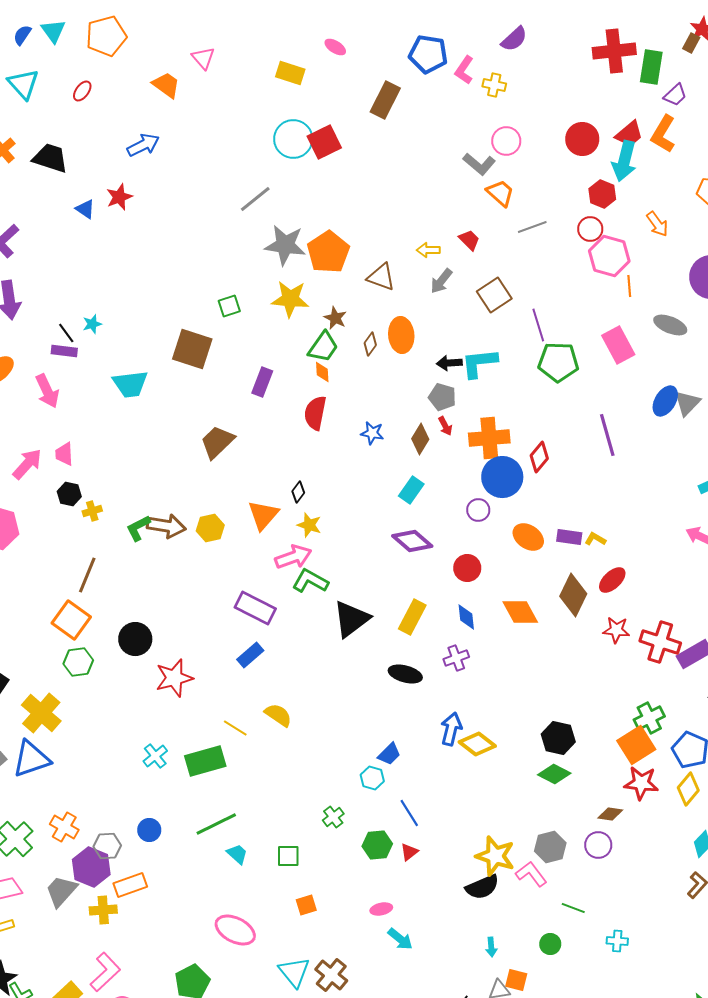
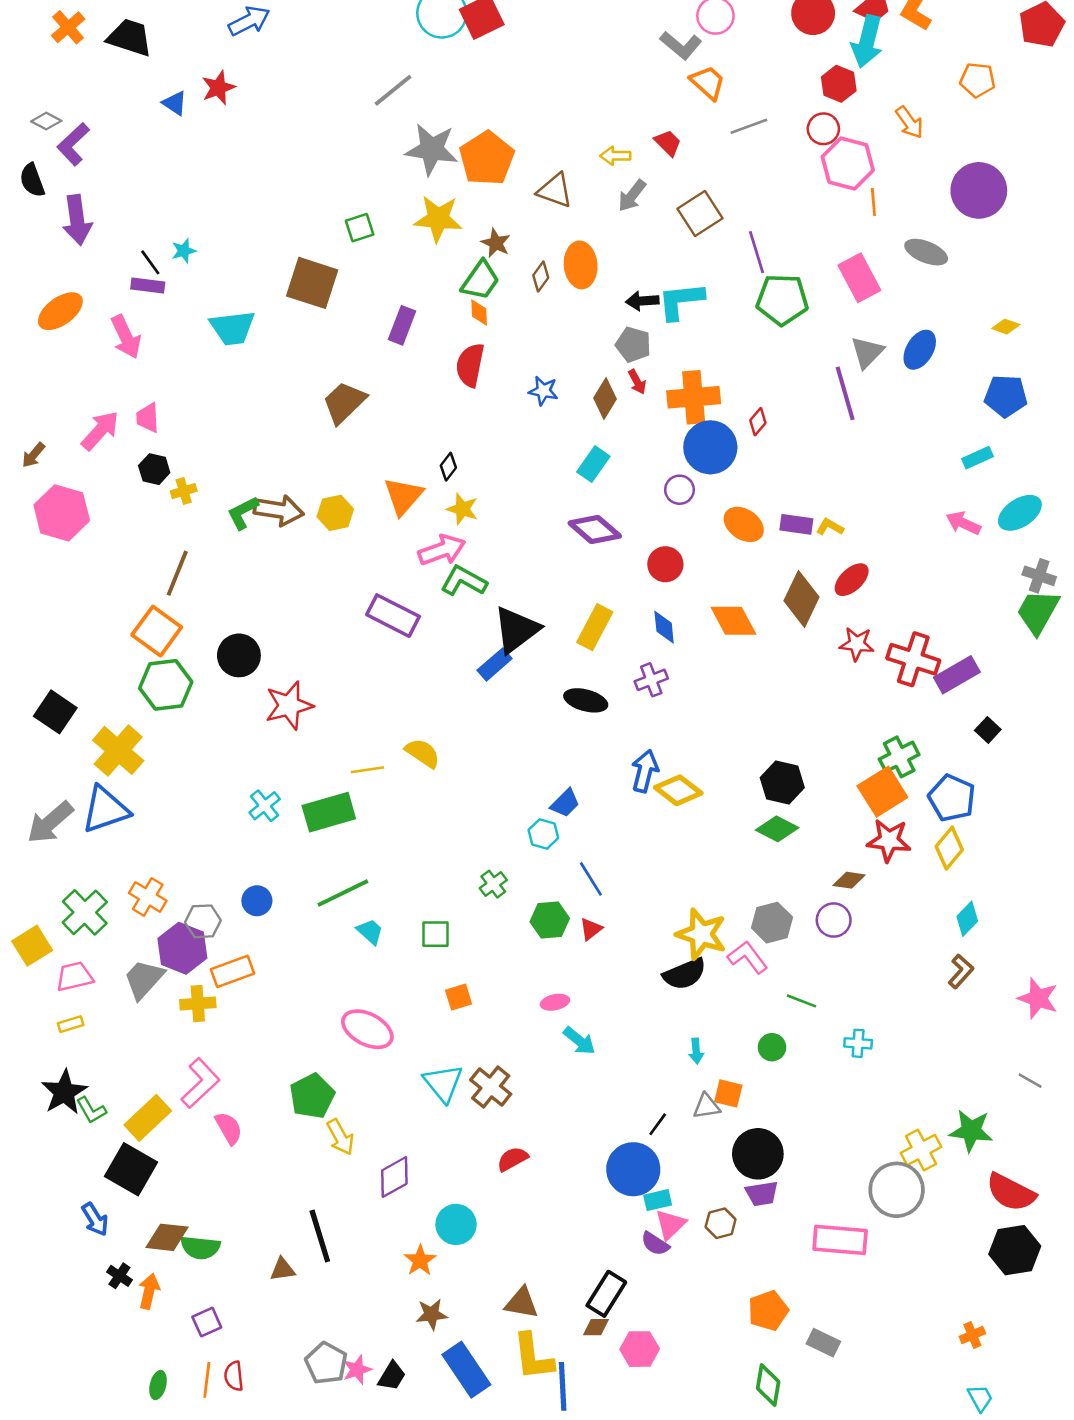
gray triangle: (687, 403) -> (867, 352), moved
red diamond: (539, 457) -> (758, 422), size x0.7
blue rectangle: (250, 655) -> (495, 664), moved
green hexagon: (78, 662) -> (166, 685), size x1.4
yellow line: (235, 728) -> (367, 770), turned -40

